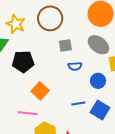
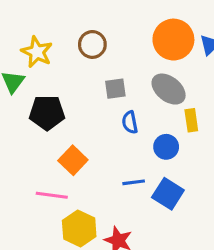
brown circle: (50, 18) -> (92, 44), size x0.7
blue semicircle: (75, 66) -> (130, 122), turned 80

